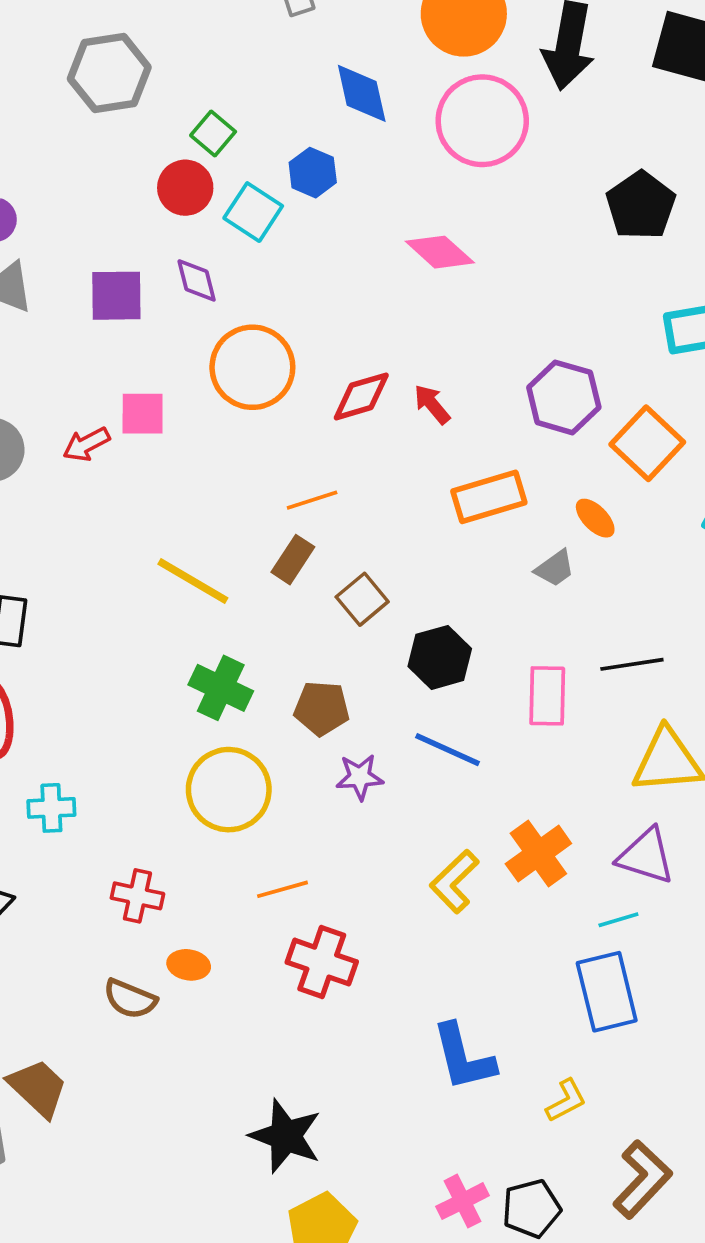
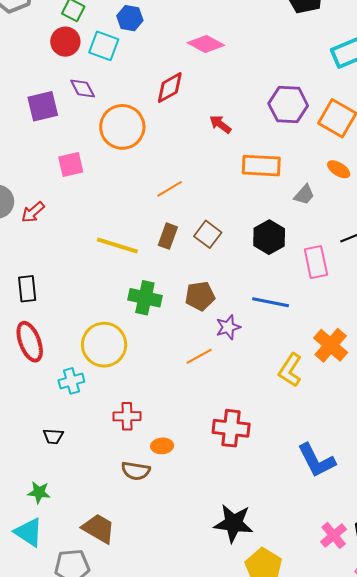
red diamond: (361, 396) -> (170, 88), moved
red arrow: (86, 444) -> (33, 212), moved
orange rectangle: (489, 497) -> (261, 166), turned 33
orange ellipse: (595, 518) -> (339, 169), moved
brown rectangle: (293, 560) -> (168, 236), moved
black hexagon: (440, 657) -> (269, 237), moved
yellow circle: (229, 790) -> (104, 345), moved
orange line: (282, 889) -> (199, 356), moved

